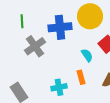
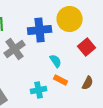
cyan semicircle: (87, 55) -> (56, 61), moved
orange rectangle: (81, 77) -> (61, 80), turned -48

